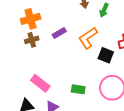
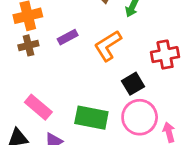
black square: (106, 55) -> (133, 84), moved, turned 35
green rectangle: (78, 89) -> (91, 118), size x1.6

